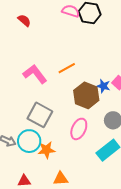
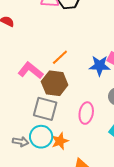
blue star: (103, 86) -> (100, 66), size x1.5
brown hexagon: (86, 95) -> (55, 83), moved

